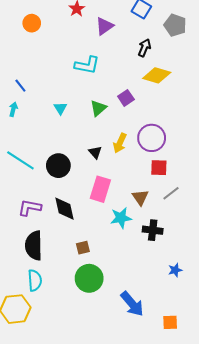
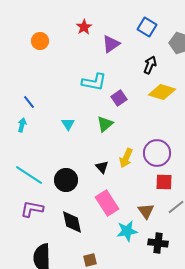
purple square: (126, 98) -> (119, 98), moved
pink rectangle: (100, 189) -> (107, 203), turned -50
purple L-shape: (30, 208) -> (32, 209), moved

